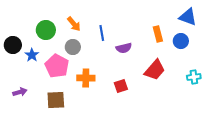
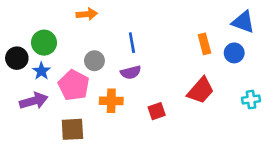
orange arrow: (74, 24) -> (87, 14), moved, turned -56
green circle: (46, 30) -> (44, 43), moved
purple semicircle: (124, 48) -> (131, 72), moved
purple arrow: (20, 92) -> (34, 101), moved, size x1.5

